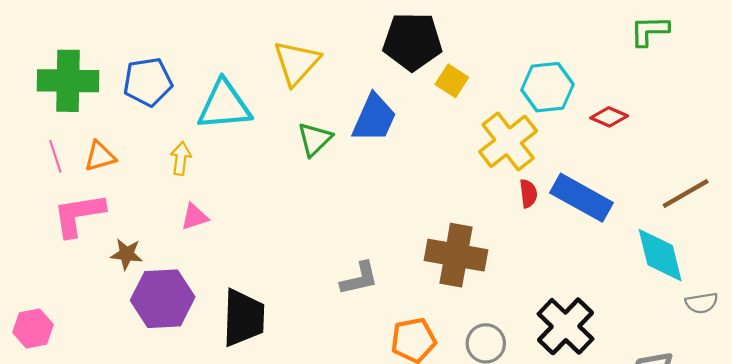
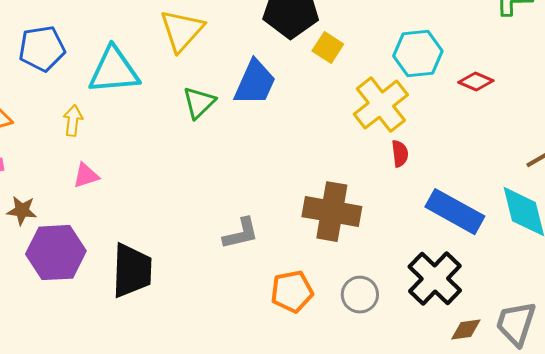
blue rectangle: (581, 198) -> (455, 212), moved

